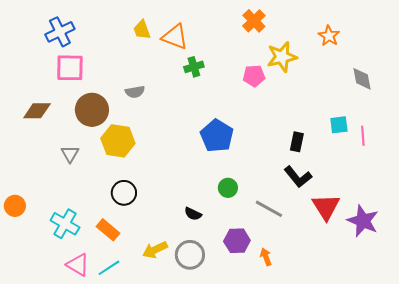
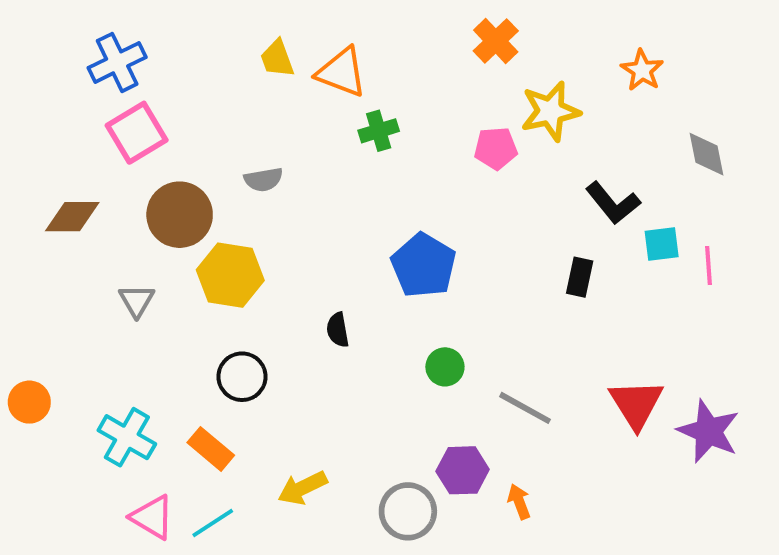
pink square: (70, 68) -> (137, 133), turned -32
black L-shape: (298, 177) -> (613, 203), moved
black semicircle: (193, 214) -> (338, 330), moved, turned 54
gray circle: (190, 255) -> (408, 511), moved

